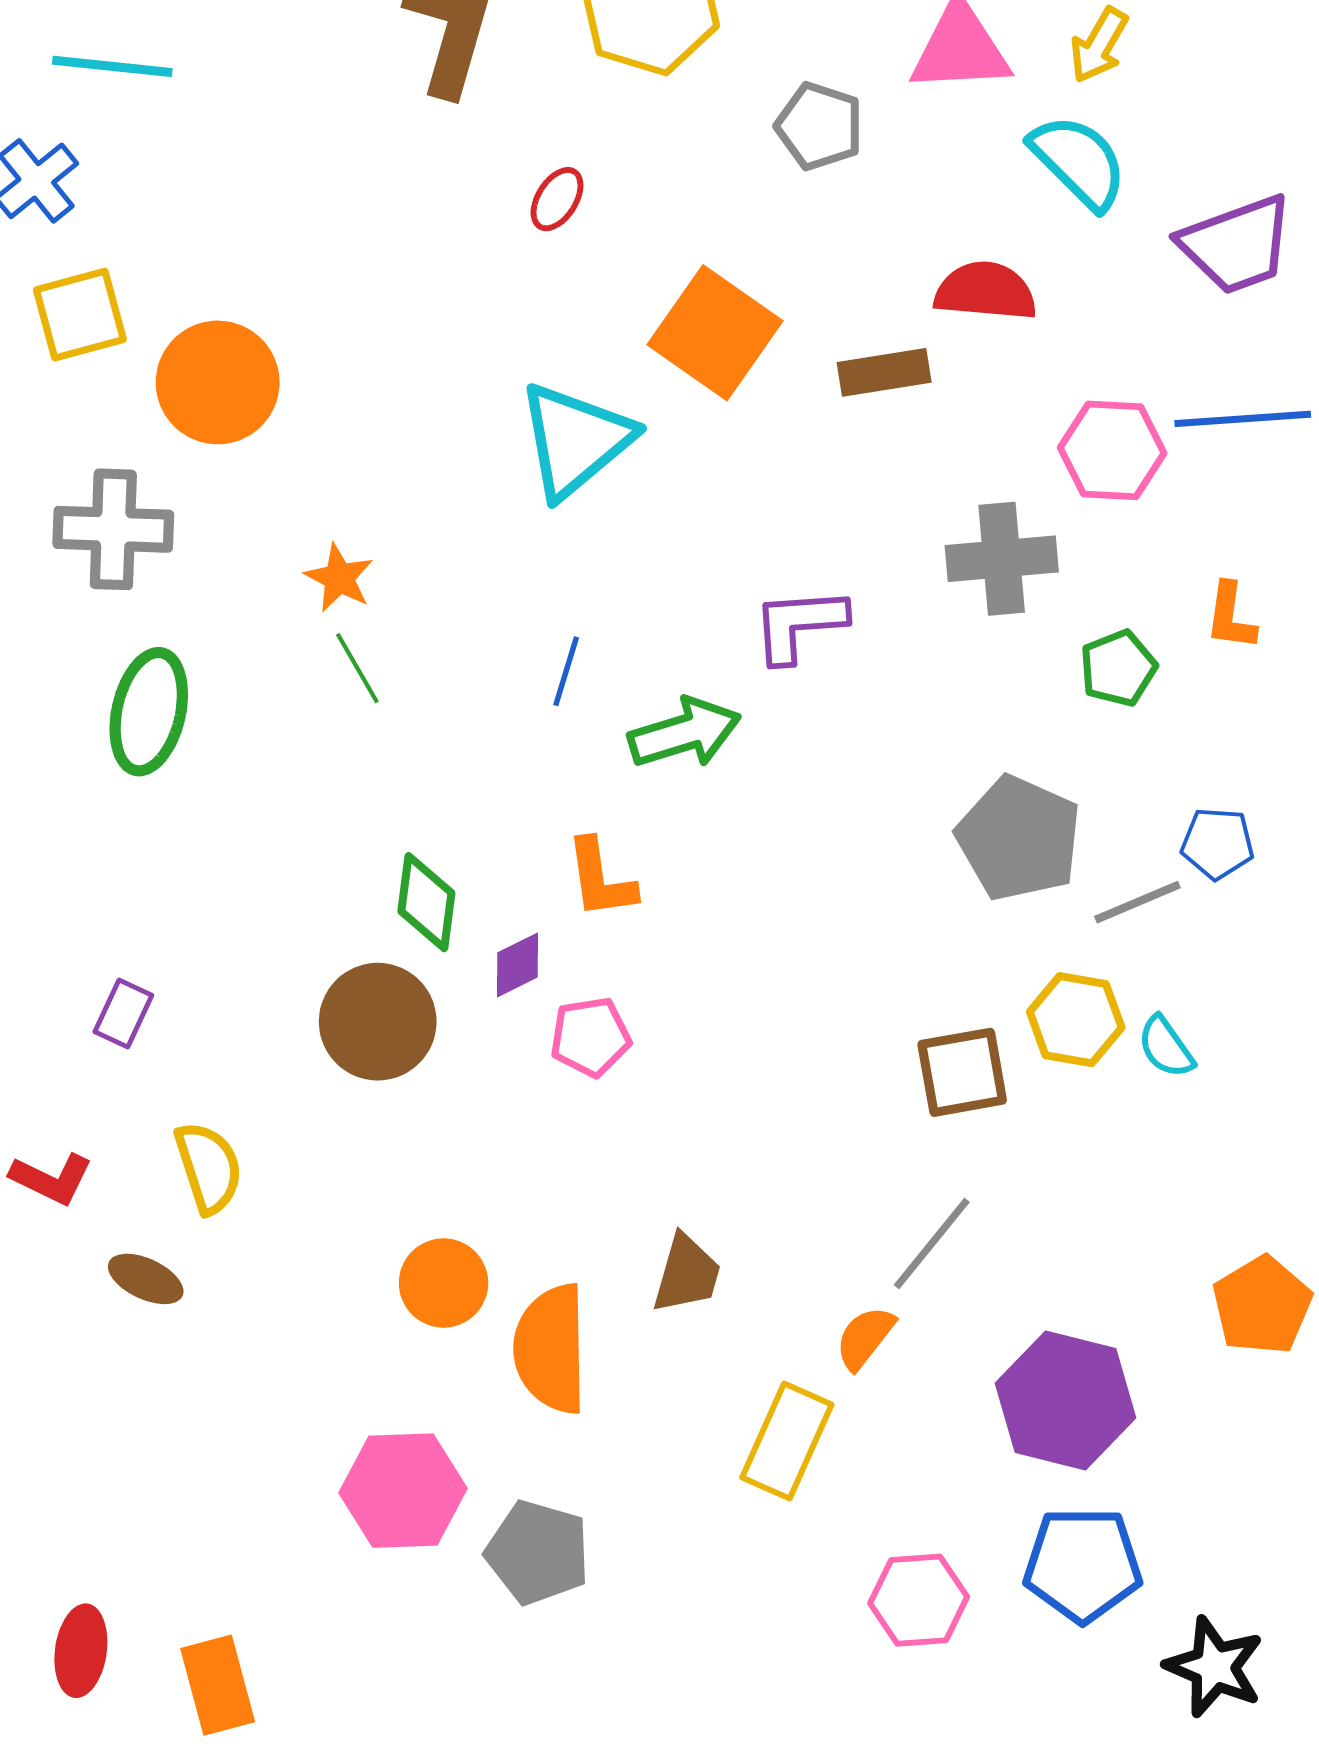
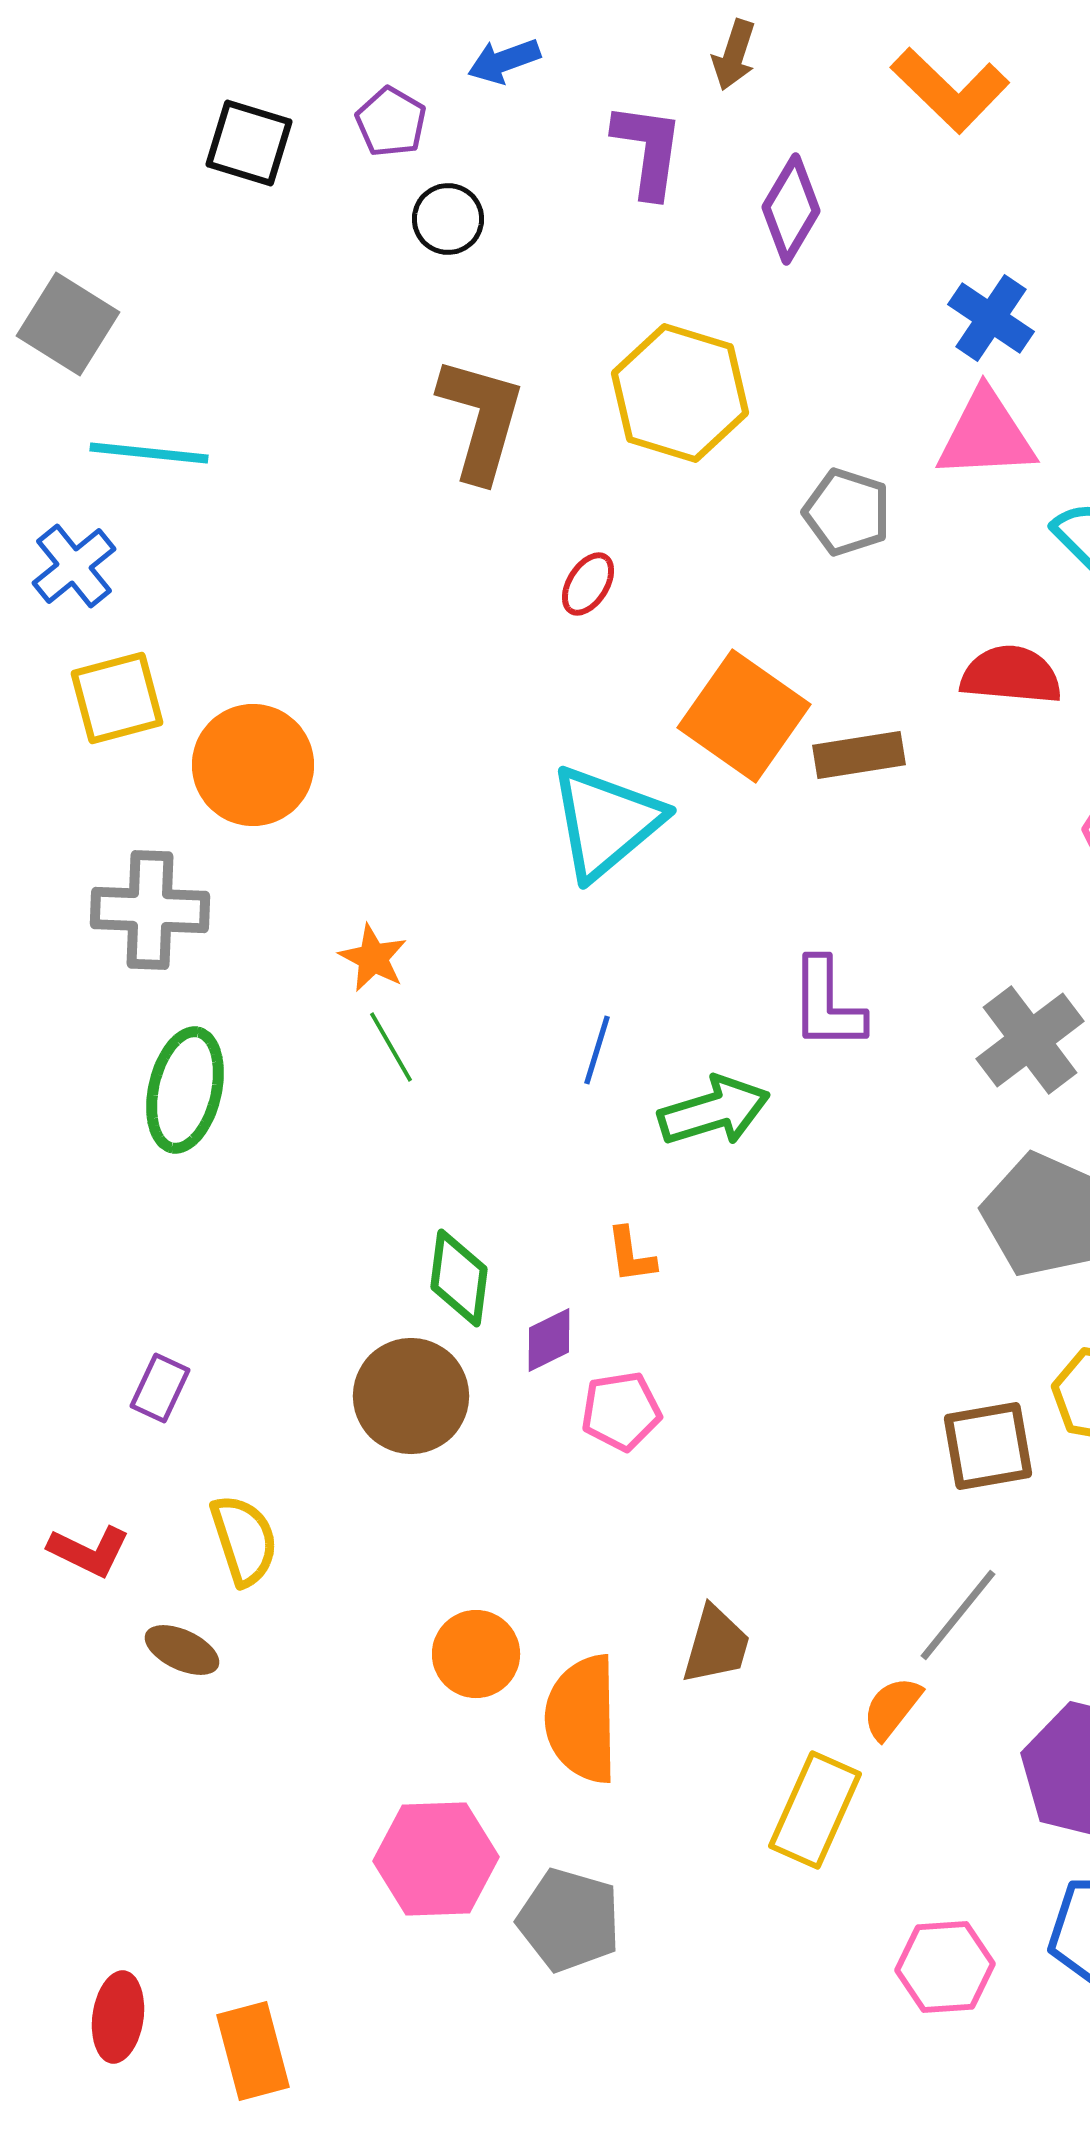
brown rectangle: (884, 372) -> (859, 755), moved
gray cross: (1002, 559) -> (1030, 1040), moved, turned -32
purple L-shape: (799, 625) -> (827, 1004), turned -86
orange L-shape: (601, 879) -> (631, 1255), size x0.7

